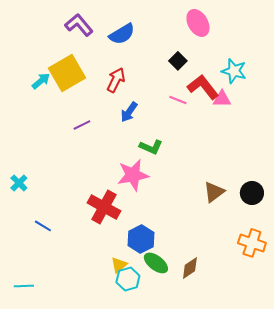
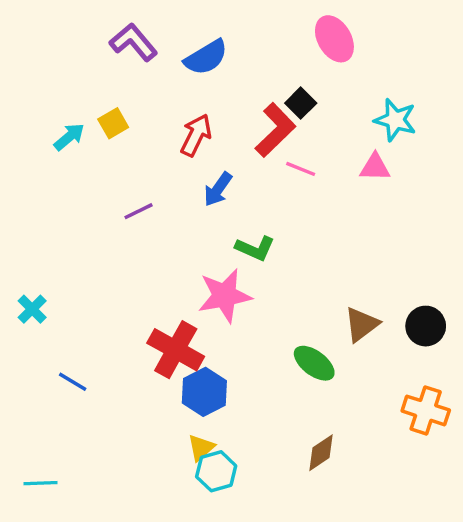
yellow square: (67, 73) -> (113, 123), size x0.5
red L-shape: (203, 87) -> (275, 130), moved, turned 84
blue hexagon: (141, 239) -> (204, 392), moved
green ellipse: (156, 263) -> (314, 363), moved

